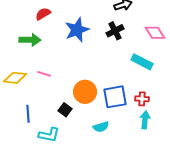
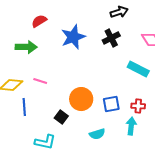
blue square: (115, 97) -> (111, 104), size x0.7
blue line: (28, 114) -> (24, 107), moved
cyan arrow: (145, 120) -> (131, 126), moved

